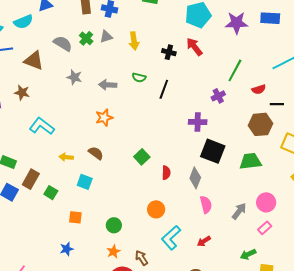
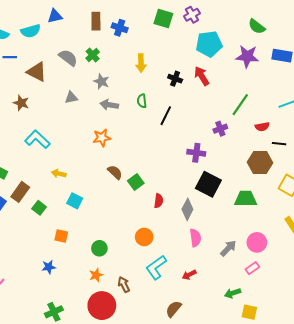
gray triangle: (106, 37) -> (71, 98), moved
gray star: (74, 77) -> (101, 81), moved
green semicircle: (139, 78) -> (142, 101), turned 64
brown semicircle: (96, 153) -> (115, 172), moved

